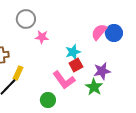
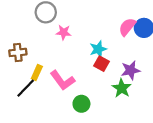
red square: (76, 65) -> (102, 64), turned -32
pink L-shape: (64, 80) -> (62, 80), moved
green circle: (48, 100) -> (81, 104), moved

